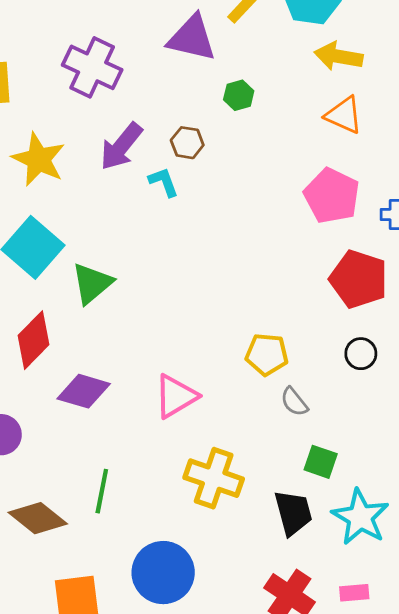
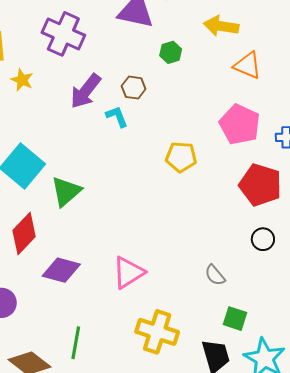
yellow arrow: (338, 56) -> (221, 26), moved
yellow star: (39, 159) -> (22, 80), moved, size x0.6
yellow pentagon: (267, 354) -> (181, 157), moved

